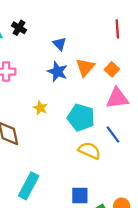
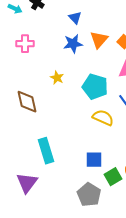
blue star: (57, 72) -> (73, 44), turned -30
cyan rectangle: (29, 186) -> (46, 151), turned -45

